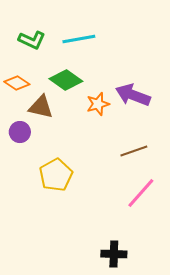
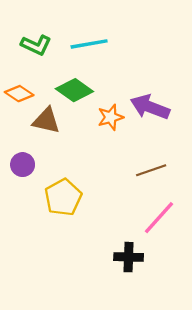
purple circle: (20, 132) -> (23, 165), moved
black cross: (114, 254) -> (129, 257), moved

